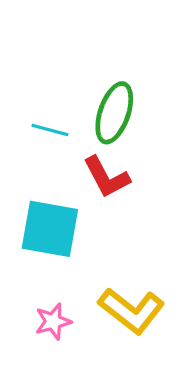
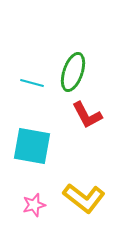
red L-shape: (106, 177) -> (87, 115), moved

